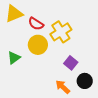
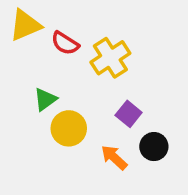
yellow circle: (38, 45) -> (69, 128), moved
green triangle: (14, 58) -> (45, 99), moved

